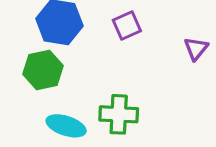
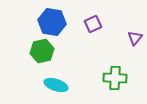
green cross: (119, 114) -> (115, 78), moved

